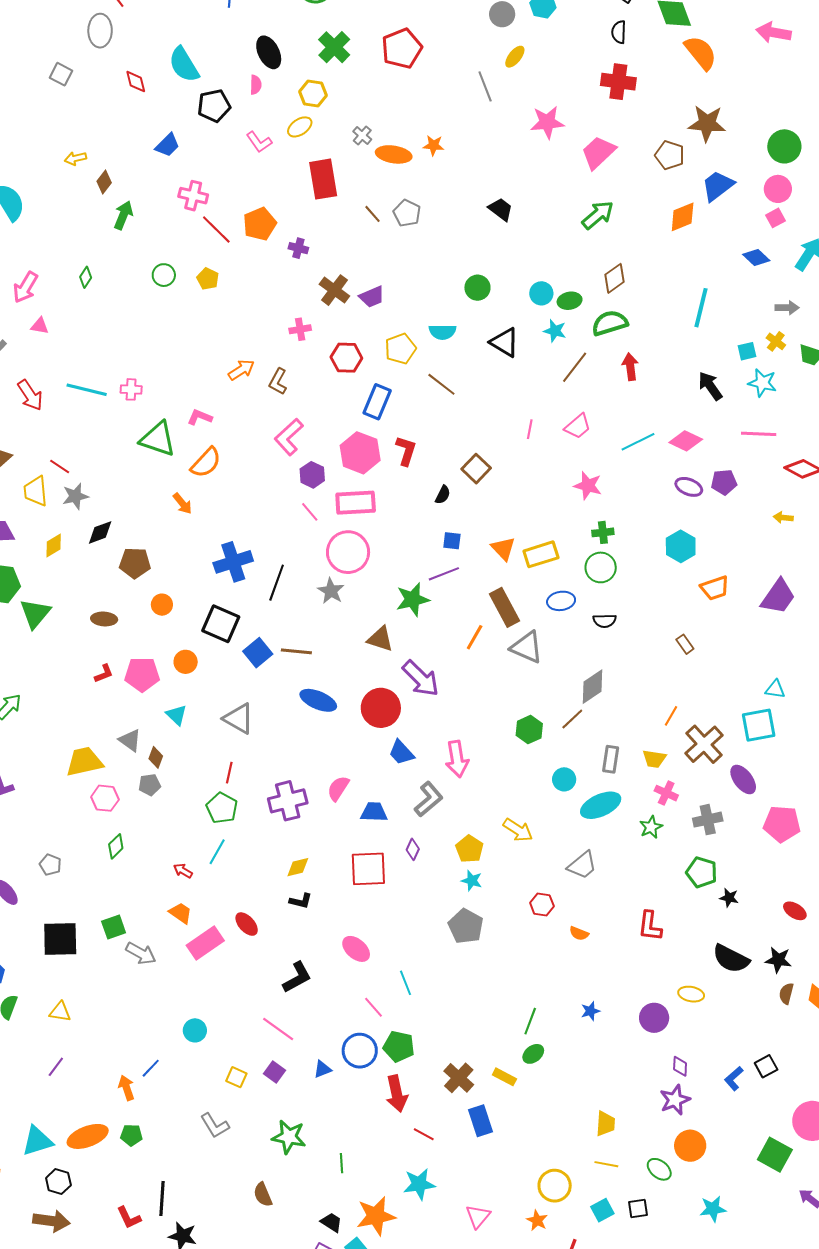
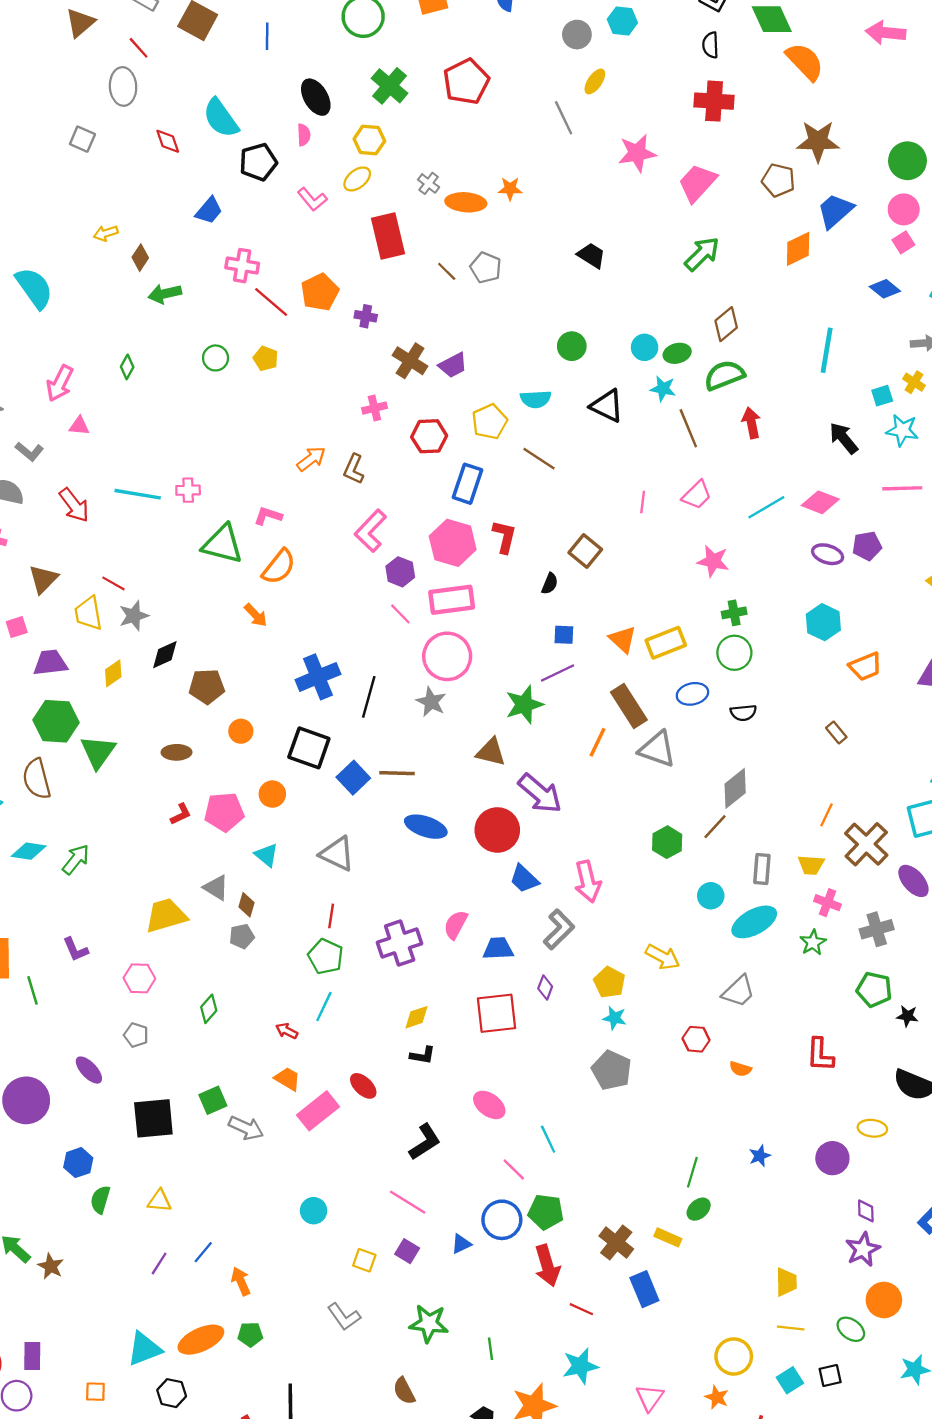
green arrow: (123, 215) -> (165, 294), turned -120
brown line: (575, 367) -> (688, 428), turned -56
pink hexagon: (105, 798) -> (139, 978), moved
blue line: (151, 1068) -> (203, 1252), moved

